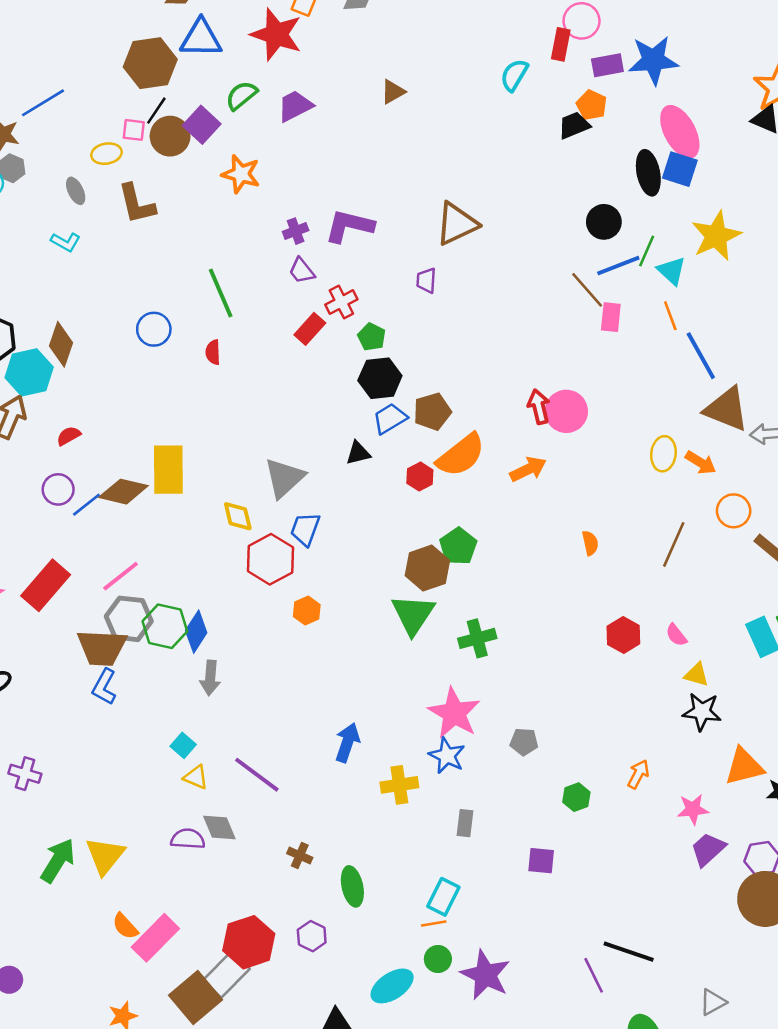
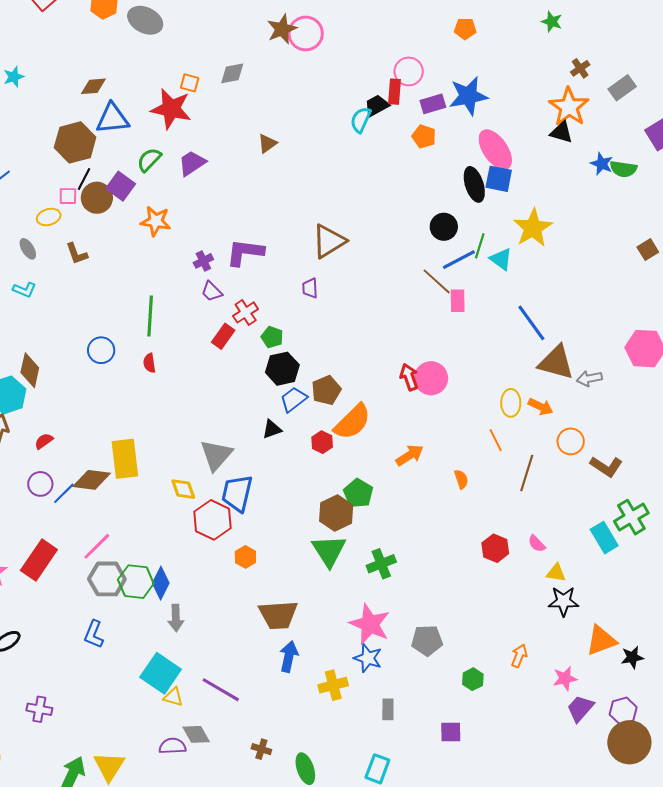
black trapezoid: (574, 125) -> (377, 106), moved
brown L-shape: (137, 204) -> (77, 254), size x0.7
green line: (221, 293) -> (150, 316), turned 33
orange line: (670, 316) -> (496, 440), moved
orange arrow: (528, 469) -> (410, 455), moved
blue trapezoid: (305, 529) -> (237, 493), size x1.4
brown trapezoid: (102, 648) -> (278, 615), moved
gray pentagon: (524, 742) -> (427, 640), size x1.4
cyan square: (183, 745) -> (161, 673), size x2.0

